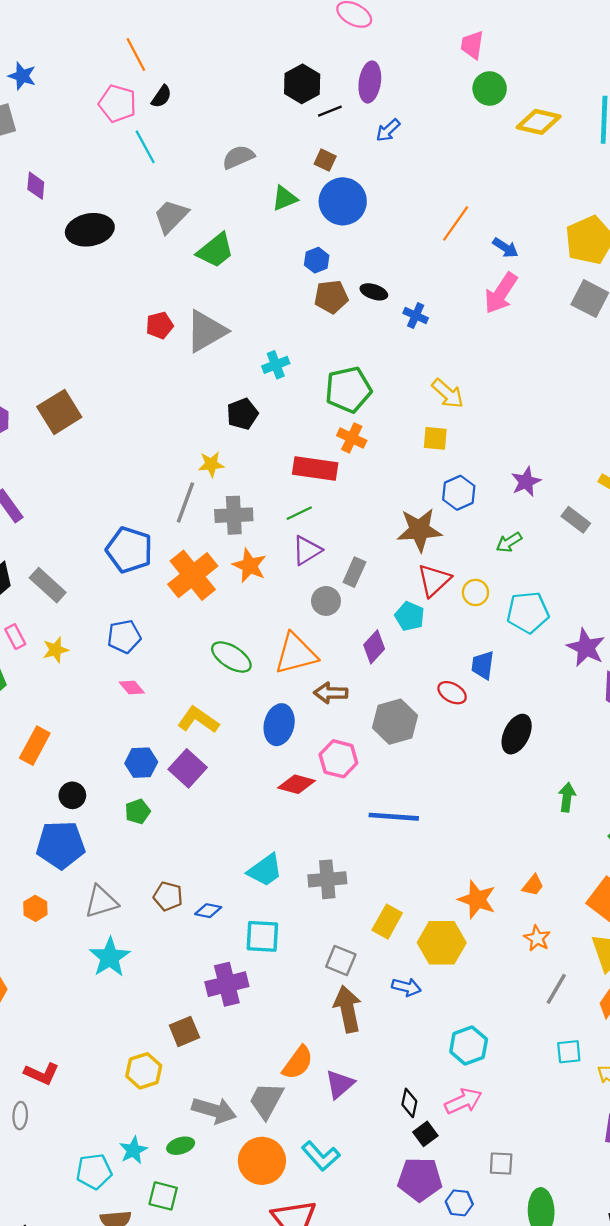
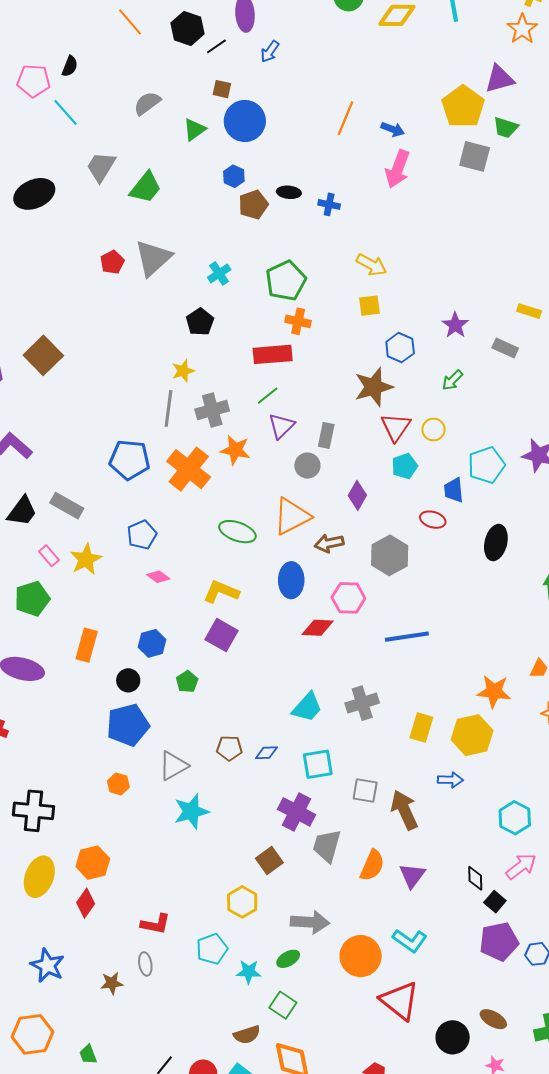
orange line: (136, 55) -> (130, 22), moved
cyan pentagon: (528, 612) -> (486, 465), moved
cyan pentagon: (410, 616) -> (405, 466), moved, turned -30
yellow star: (56, 650) -> (86, 559), size x1.4
blue hexagon: (141, 763) -> (152, 643), moved
cyan star: (110, 957) -> (191, 811), turned 30
gray square: (341, 960) -> (365, 791), moved
purple cross: (227, 984) -> (297, 812), turned -36
gray trapezoid: (266, 1100) -> (327, 846), moved
cyan star: (133, 1150) -> (249, 972), turned -30
cyan pentagon: (94, 1171) -> (212, 949), moved
green square: (163, 1196) -> (283, 1005), turned 32

